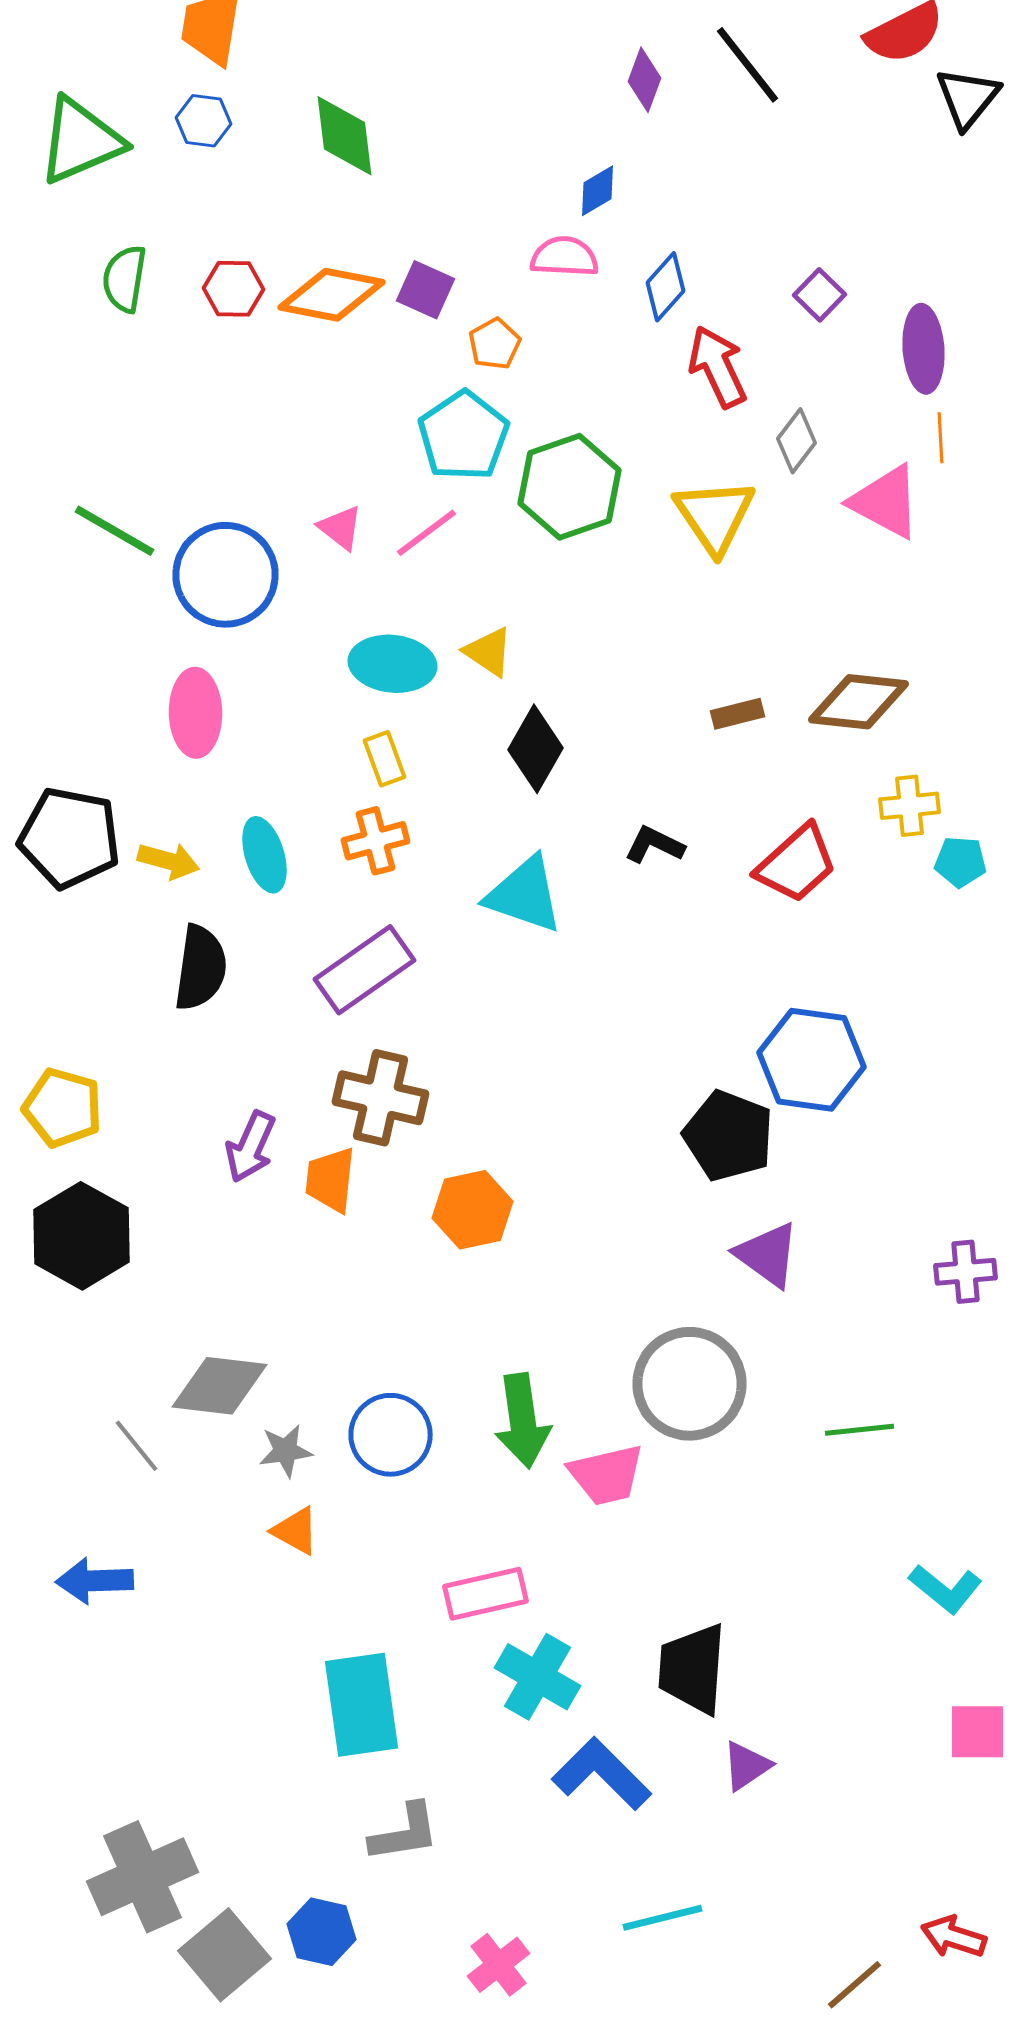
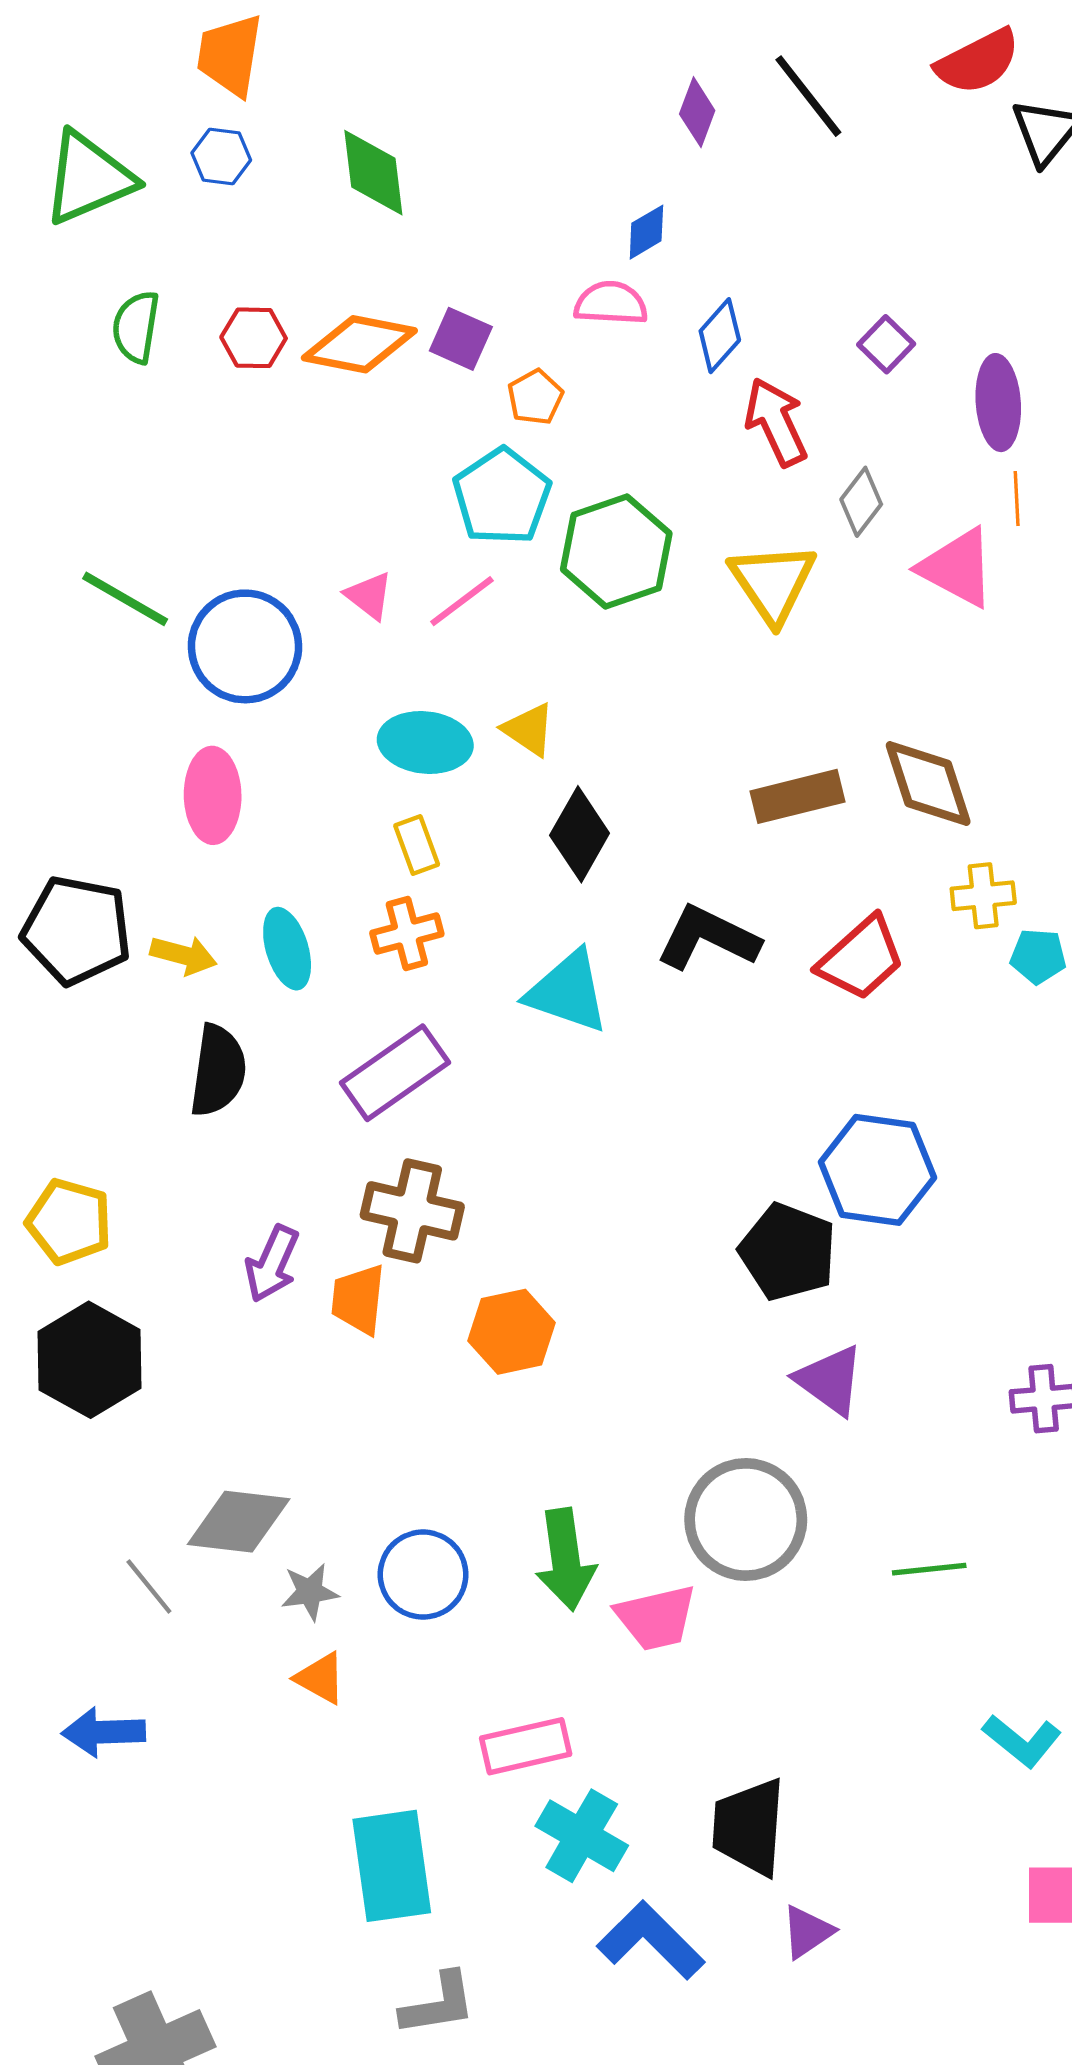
brown diamond: (858, 702) -> (928, 783), turned 66
brown rectangle: (738, 714) -> (798, 796), size x1.6
black L-shape: (654, 845) -> (708, 938), size x1.6

